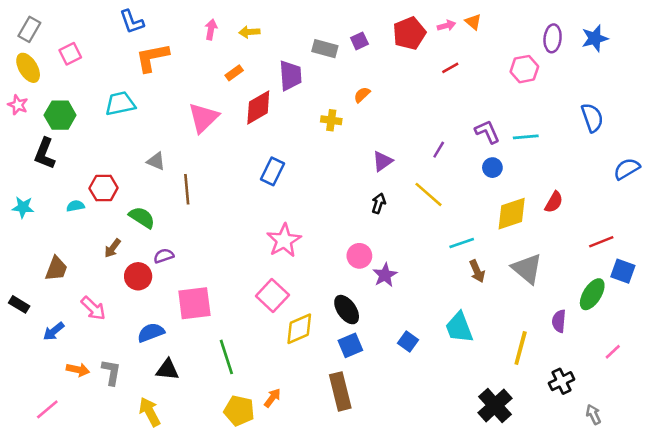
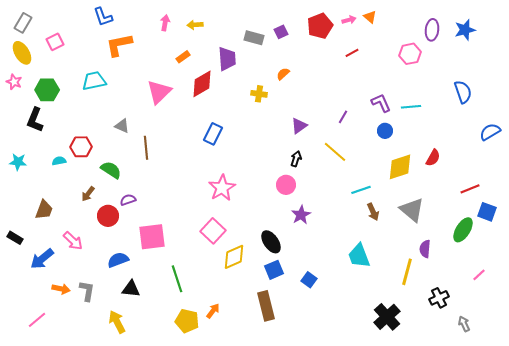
pink circle: (359, 256) -> (286, 185), moved
purple semicircle: (559, 321) -> (425, 249), moved
blue arrow: (54, 331) -> (42, 259), size x1.4
blue square: (408, 342) -> (309, 280), moved

